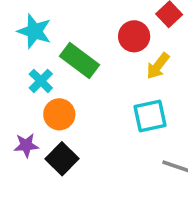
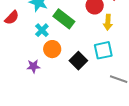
yellow arrow: (158, 66) -> (108, 22), turned -35
black square: (62, 159) -> (78, 61), moved

